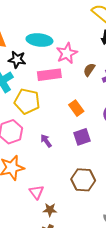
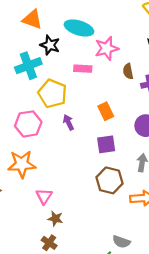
brown semicircle: (89, 70) -> (128, 71), turned -56
pink rectangle: (49, 75) -> (83, 69), size x0.7
purple arrow: (46, 141) -> (68, 122), moved
brown hexagon: (83, 180) -> (109, 180), moved

